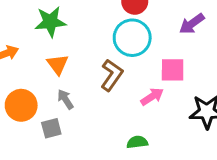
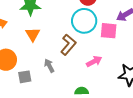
pink square: (173, 70) -> (109, 31), moved
gray arrow: (65, 99) -> (49, 66), moved

